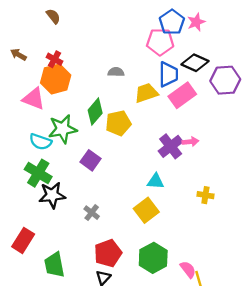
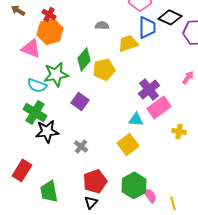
pink rectangle: (182, 95) -> (159, 107), moved
pink arrow: (190, 142) -> (188, 77), moved, turned -48
pink semicircle: (188, 269) -> (150, 195), moved

